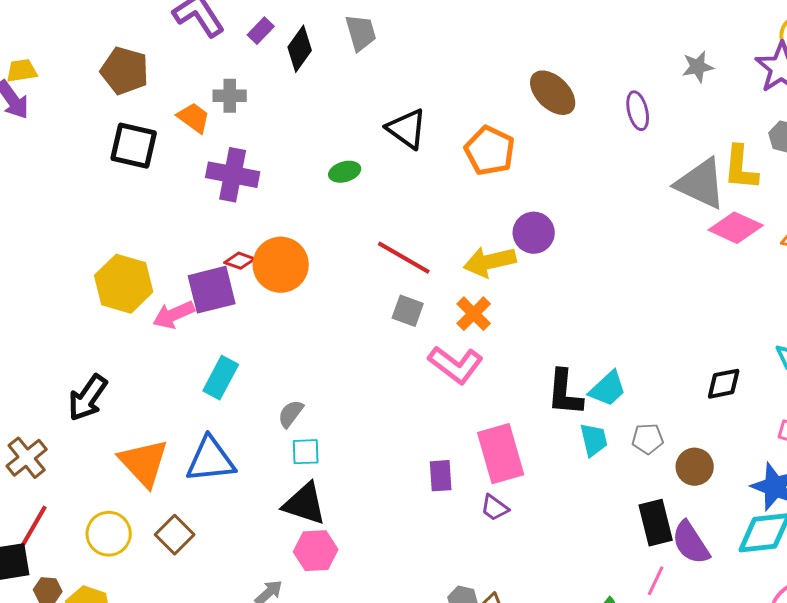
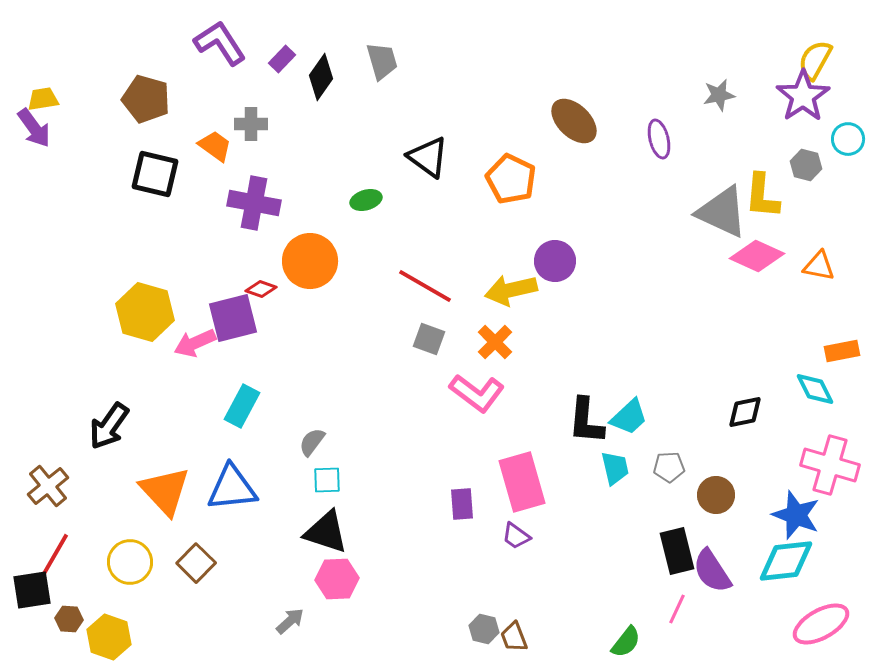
orange circle: (281, 265) -> (310, 261), moved

